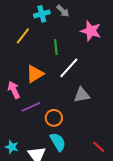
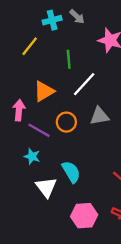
pink arrow: (14, 90) -> (19, 110), turned 30
purple line: (31, 107) -> (39, 130), turned 54
orange circle: (54, 118) -> (66, 122), moved
cyan star: (12, 147) -> (32, 156), moved

